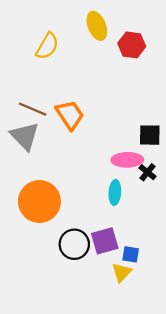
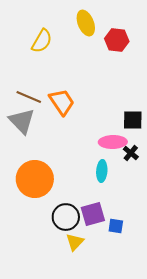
yellow triangle: (122, 272) -> (75, 242), moved

